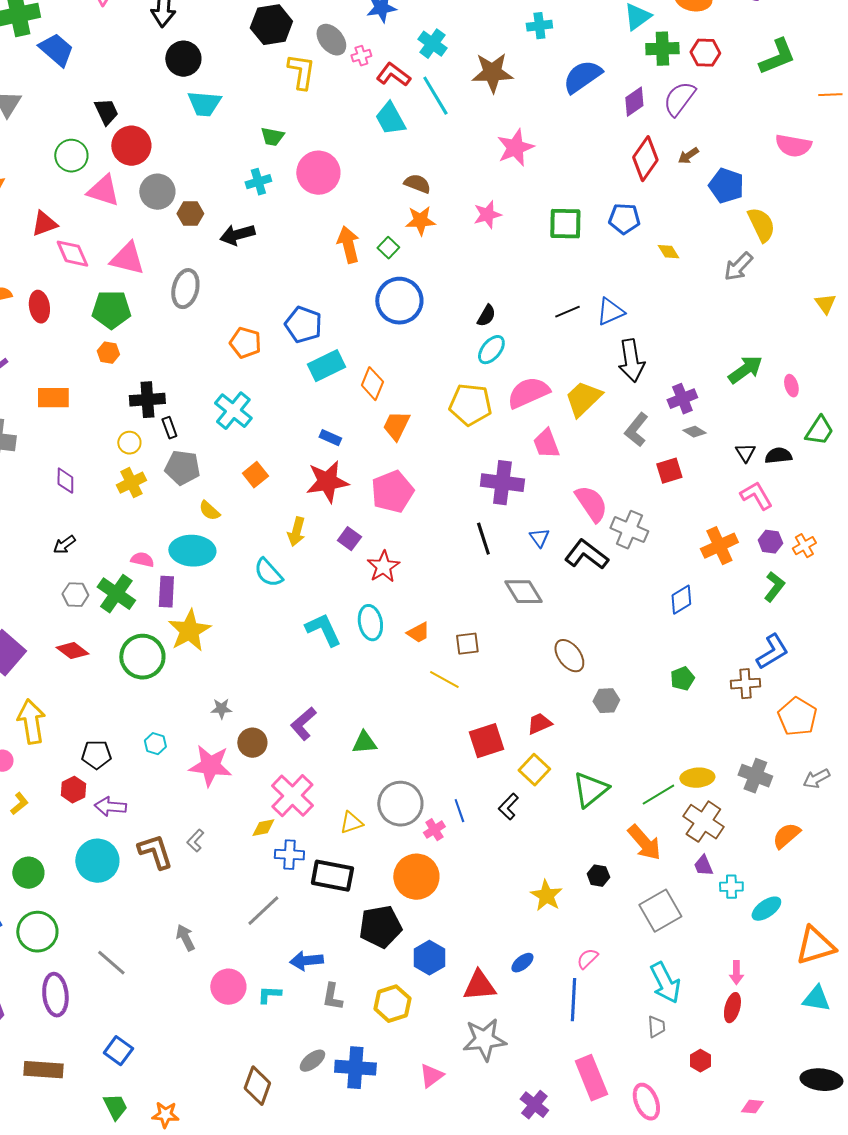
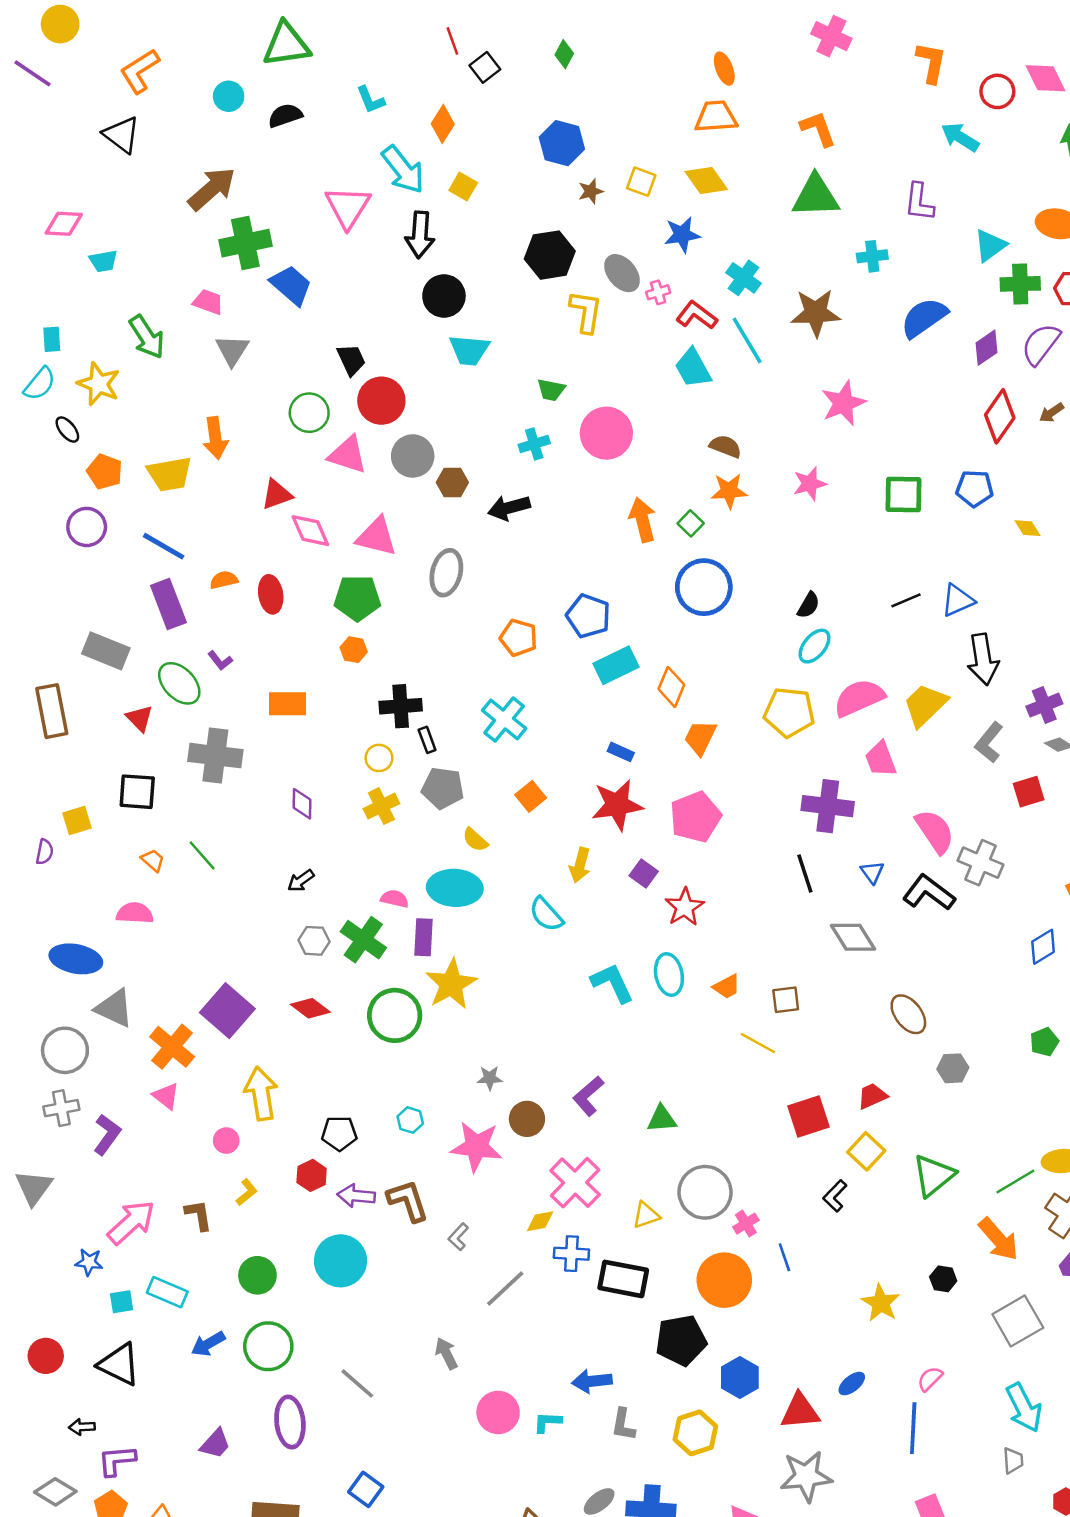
blue line: (459, 811) -> (784, 1257), moved
brown L-shape: (155, 852) -> (408, 1201), moved
gray line: (263, 911) -> (505, 1289), moved

